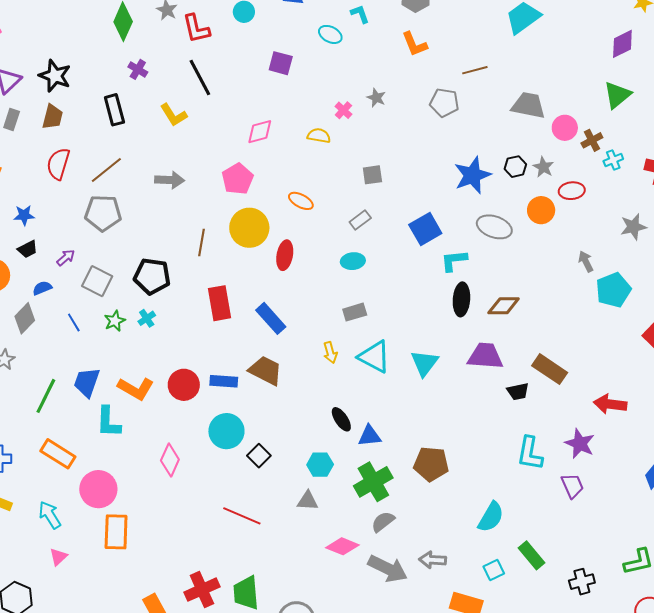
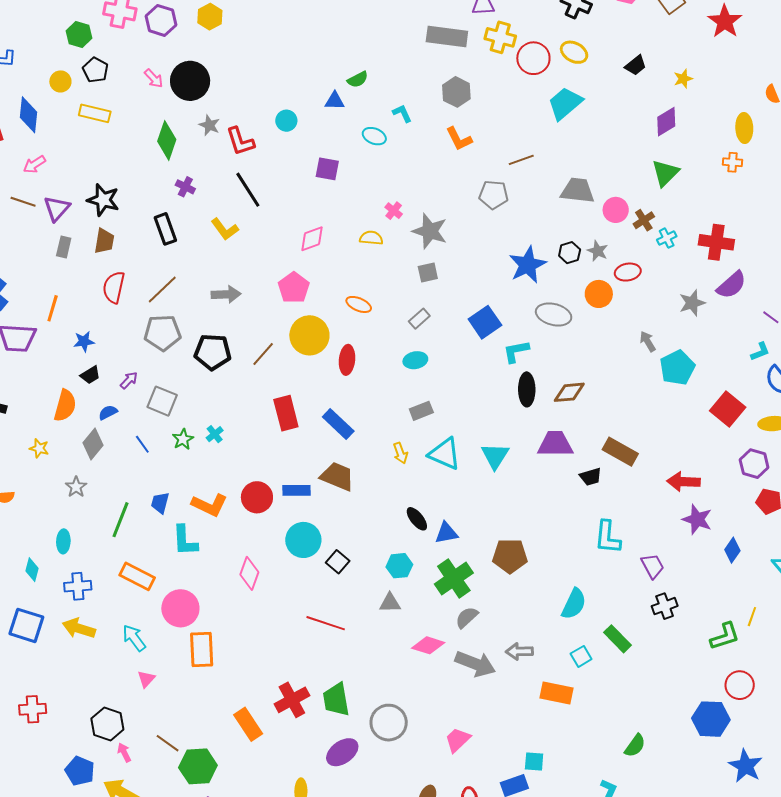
gray star: (376, 98) -> (430, 231), moved, size x1.8
brown line: (202, 242) -> (263, 354), turned 36
black pentagon: (152, 276) -> (213, 352), moved
blue trapezoid: (87, 382) -> (160, 503), size x0.7
purple star: (580, 444) -> (697, 519), moved
black cross: (582, 582) -> (665, 606), moved

